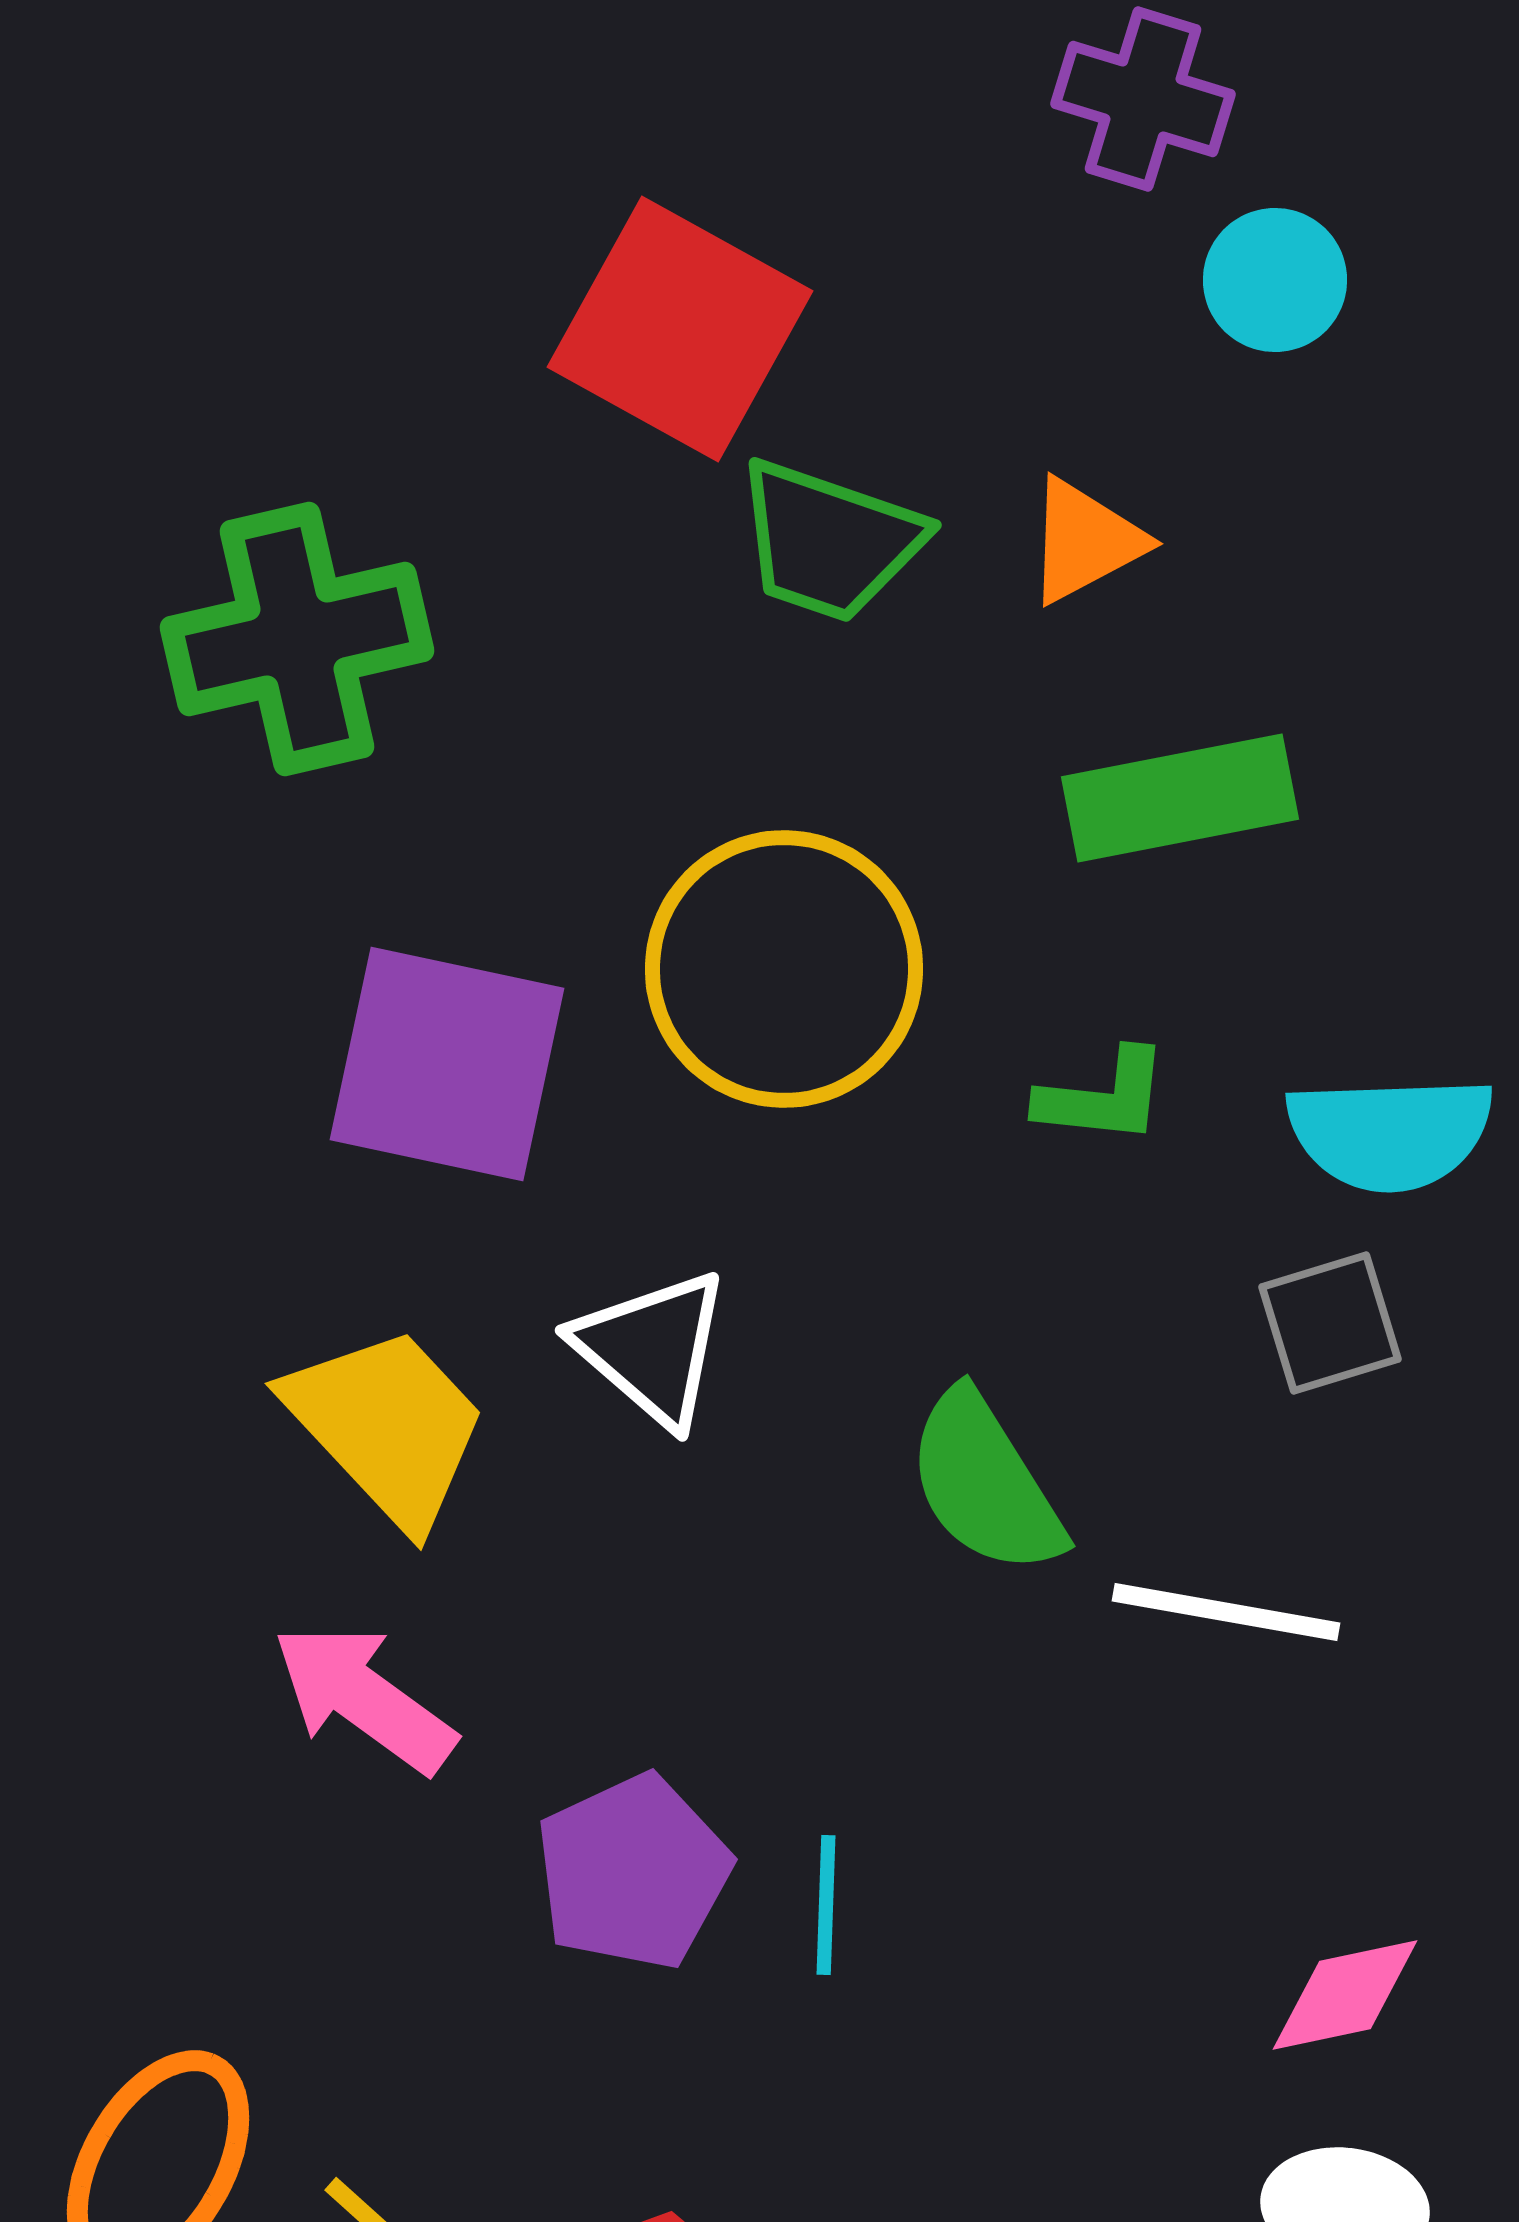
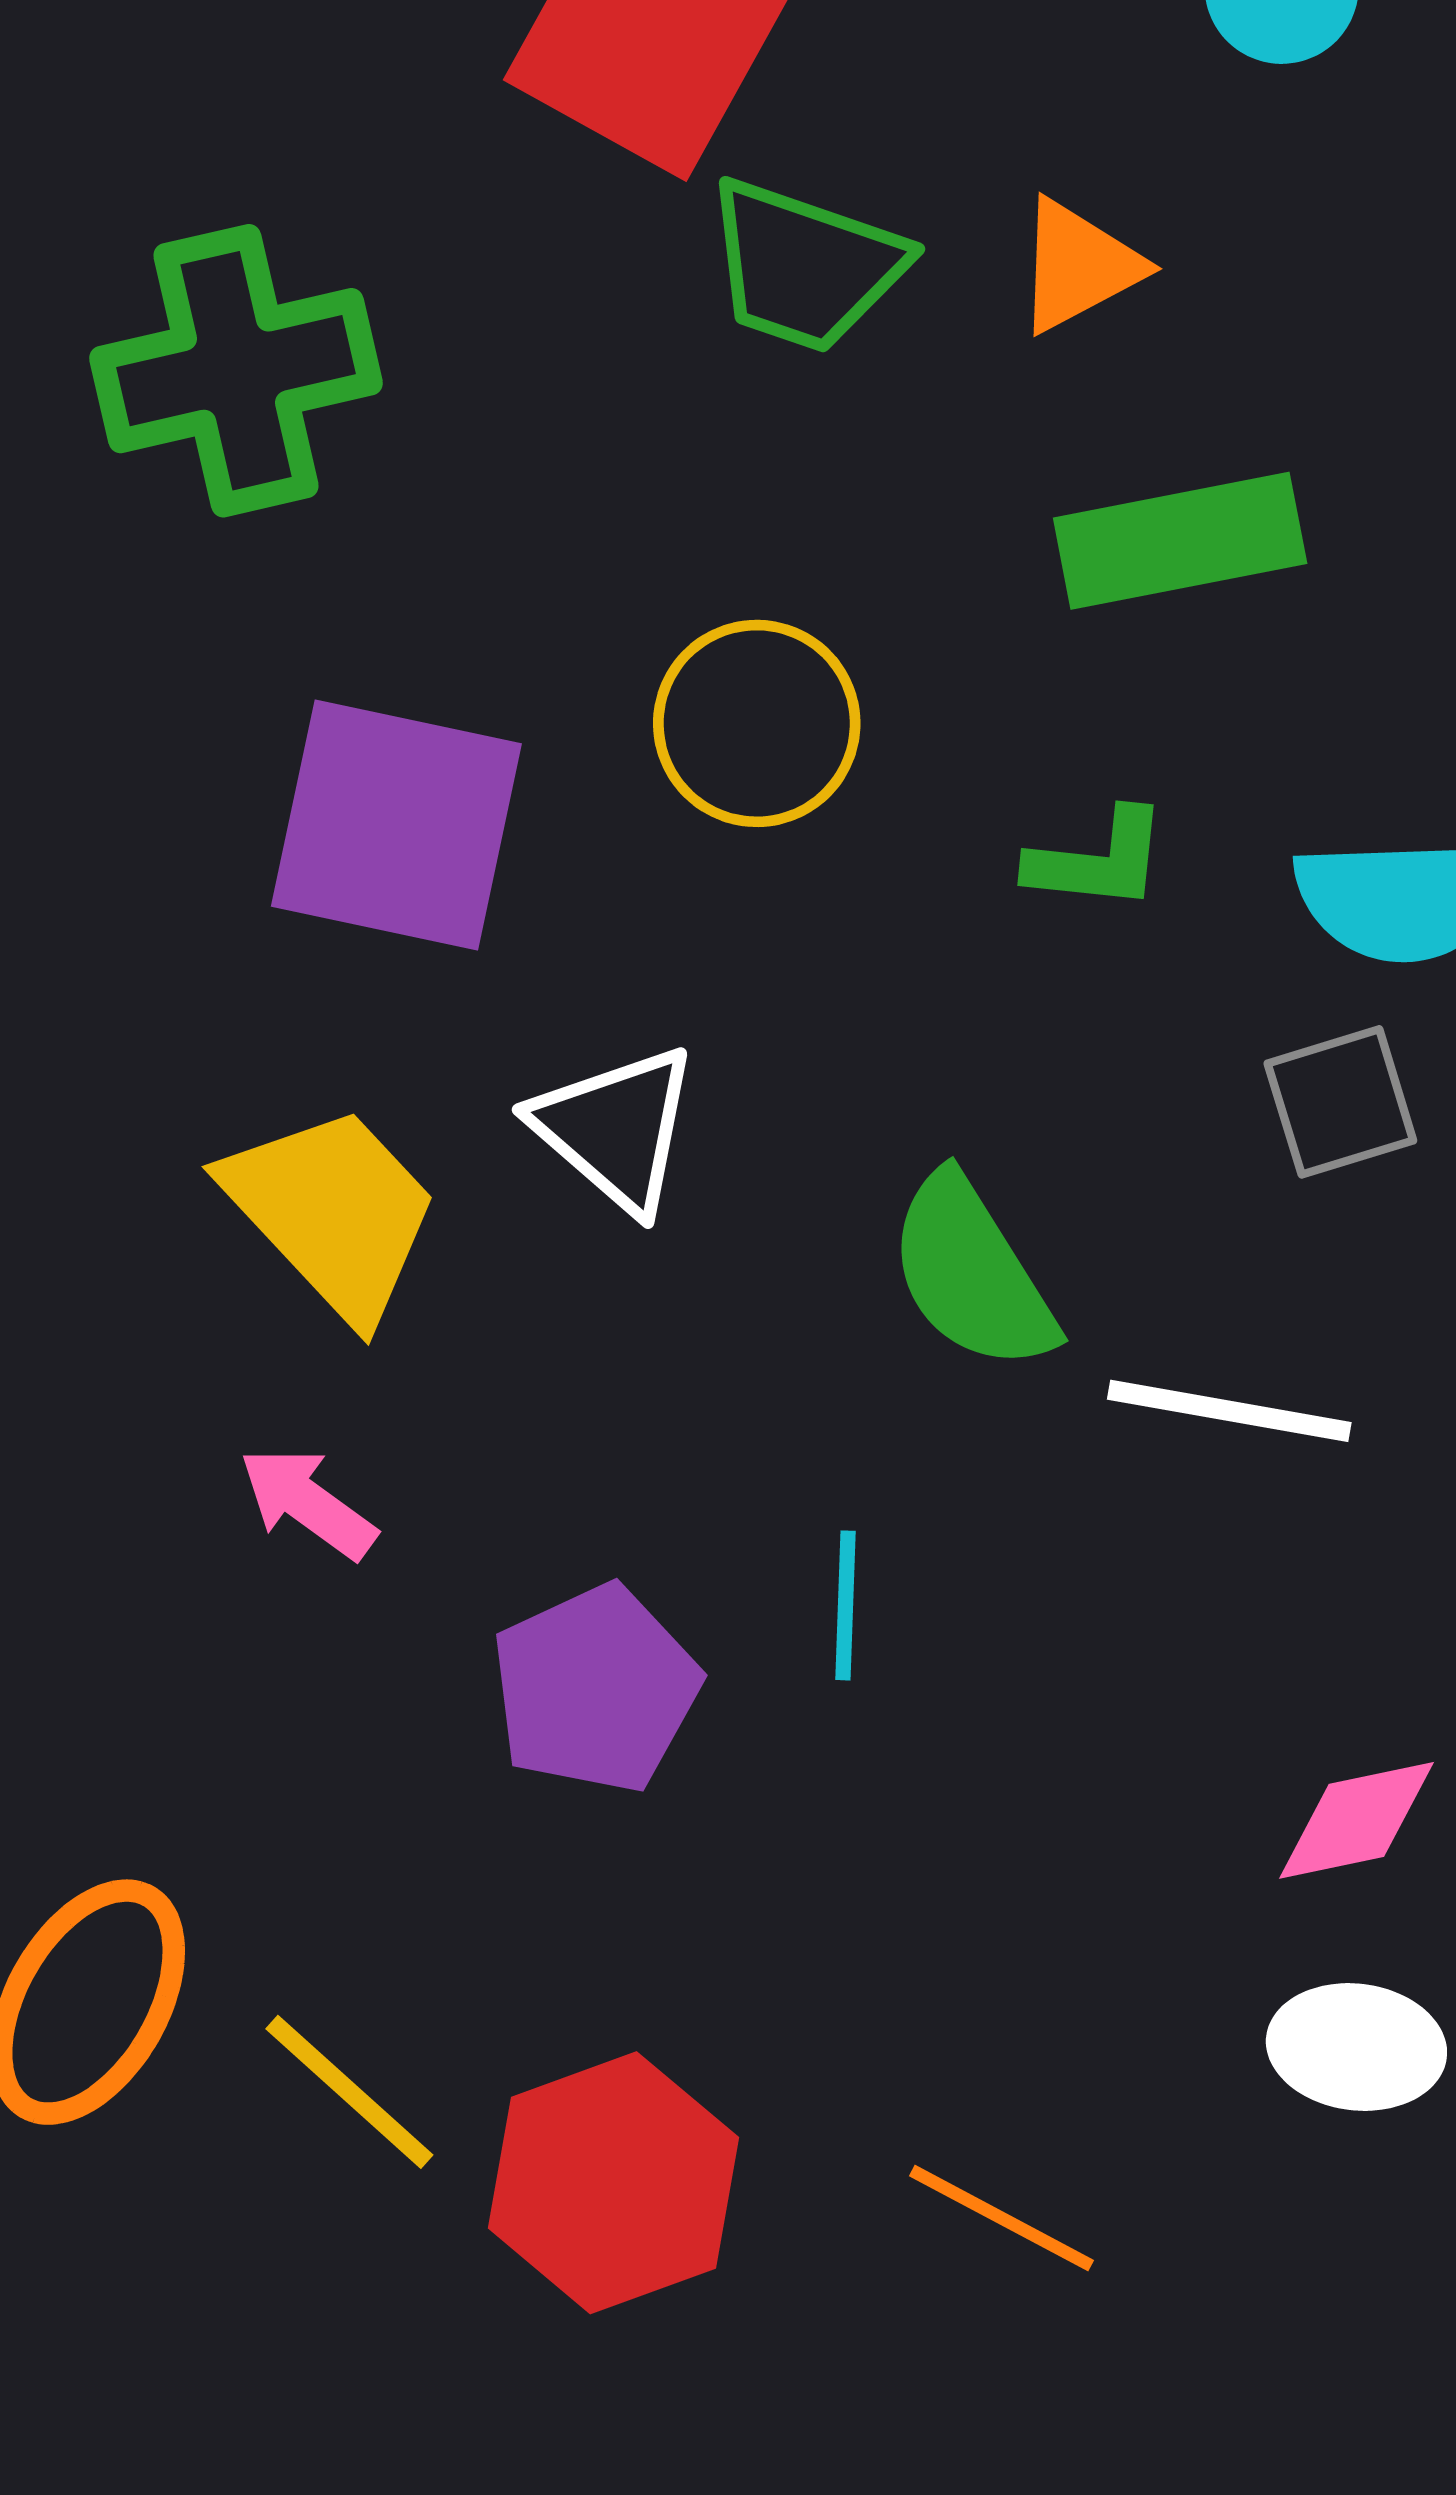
yellow circle: (784, 969) -> (757, 723), size x0.7
pink arrow: (364, 1698) -> (308, 1503), size x0.7
cyan line: (826, 1905) -> (845, 1605), moved

